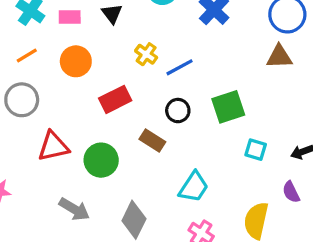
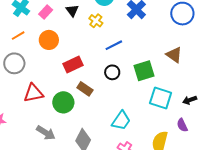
pink rectangle: (70, 17) -> (46, 12), turned -48
yellow cross: (146, 54) -> (96, 21), moved
brown triangle: (279, 57) -> (174, 55), moved, turned 36
brown rectangle: (152, 140) -> (85, 89), moved
cyan square: (256, 150) -> (161, 98), size x1.6

